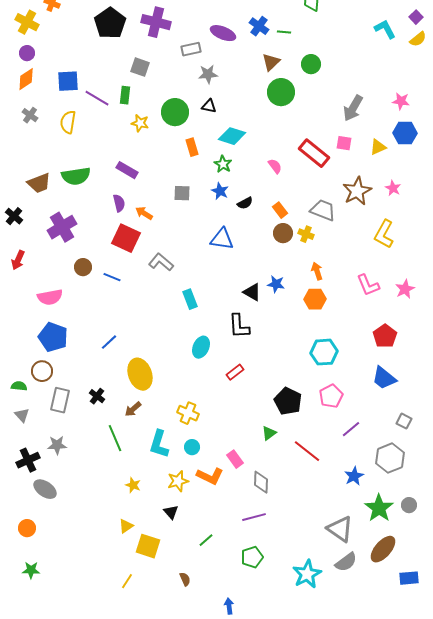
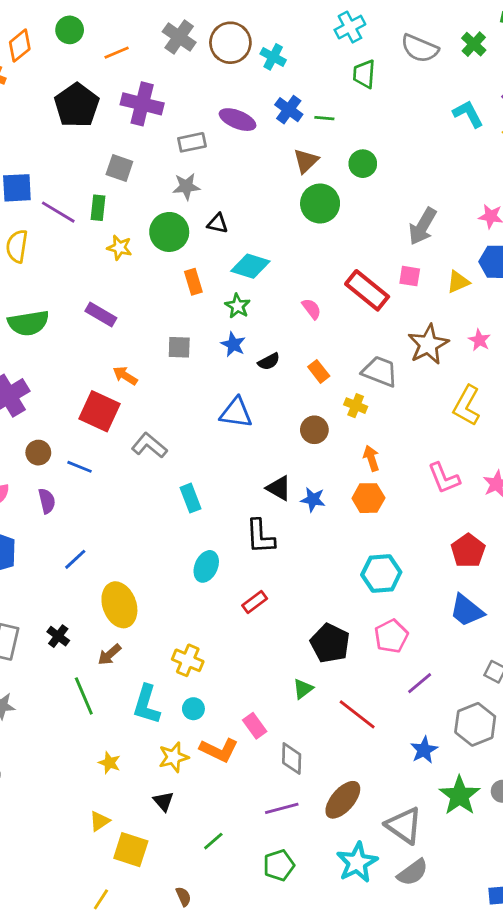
gray star: (208, 74) -> (186, 186), moved
purple semicircle: (119, 203) -> (47, 501), moved
brown circle: (283, 233) -> (314, 430), moved
blue star: (276, 284) -> (313, 500), moved
brown ellipse: (383, 549) -> (343, 800), moved
cyan star: (307, 574) -> (357, 862), moved

